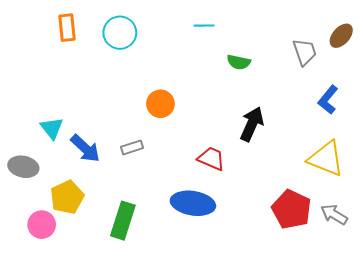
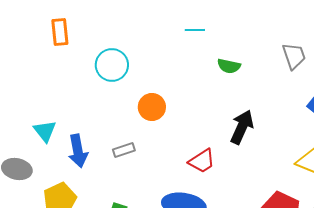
cyan circle: (120, 33) -> (112, 65), moved
blue arrow: (85, 148) -> (78, 151), turned 36
red trapezoid: (211, 159) -> (202, 161), turned 124

